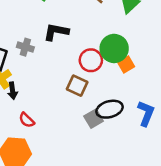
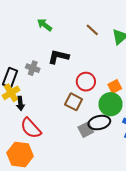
green circle: (114, 48) -> (111, 104), moved
red semicircle: (27, 120) -> (31, 128), size x1.6

